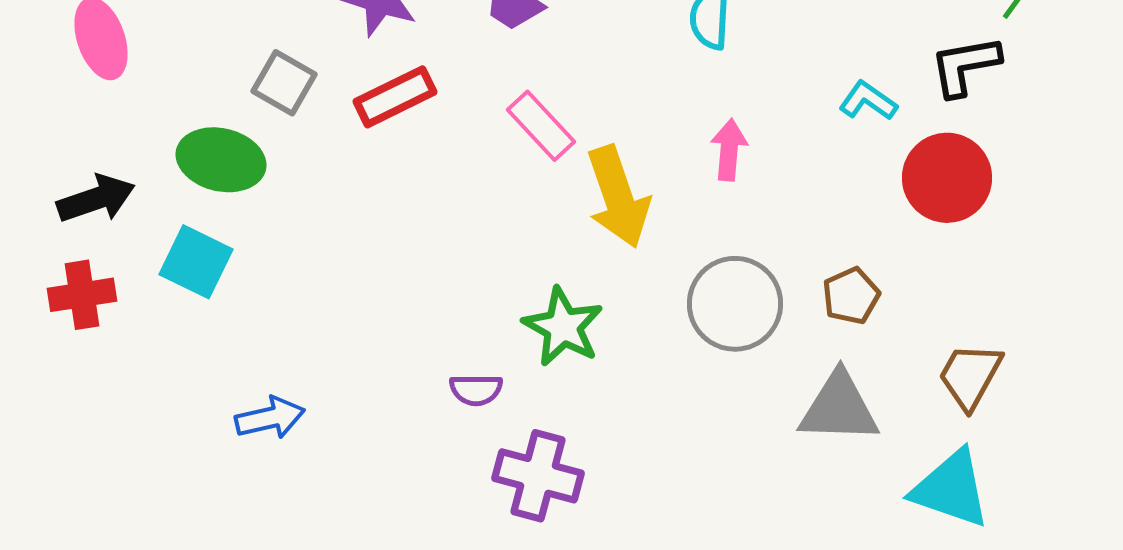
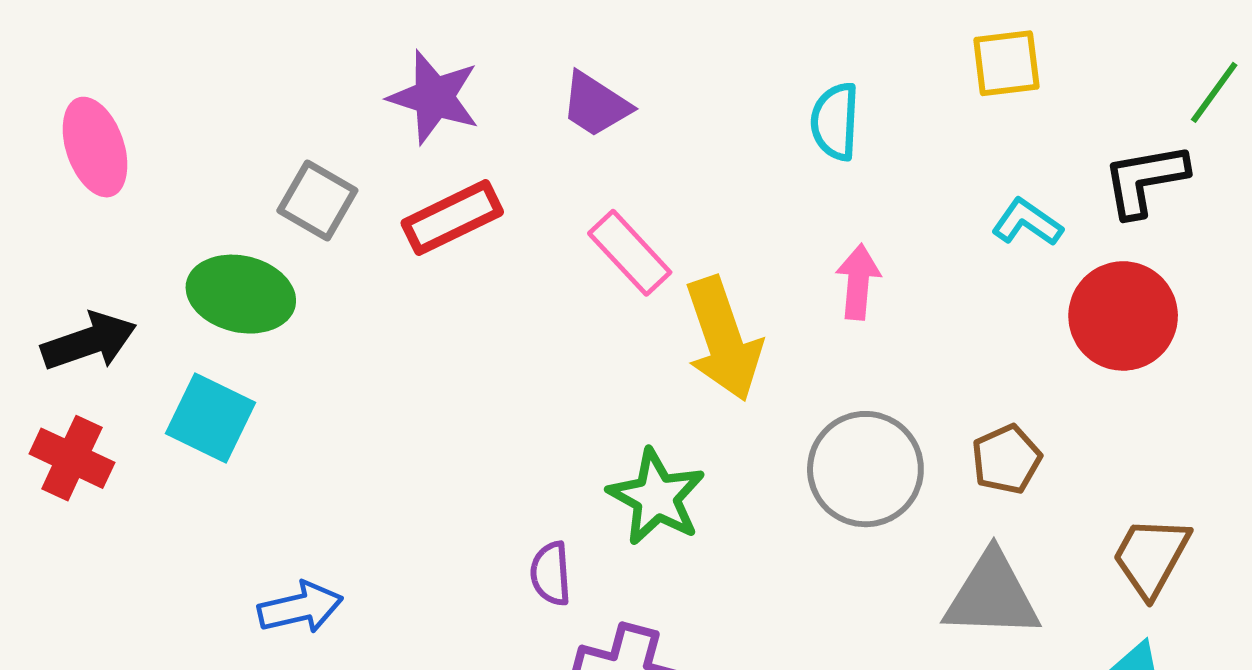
red cross: (82, 295) -> (72, 458), turned 34
purple semicircle: (476, 390) -> (551, 574), turned 86

